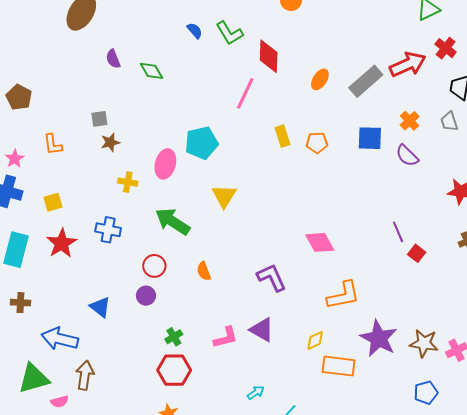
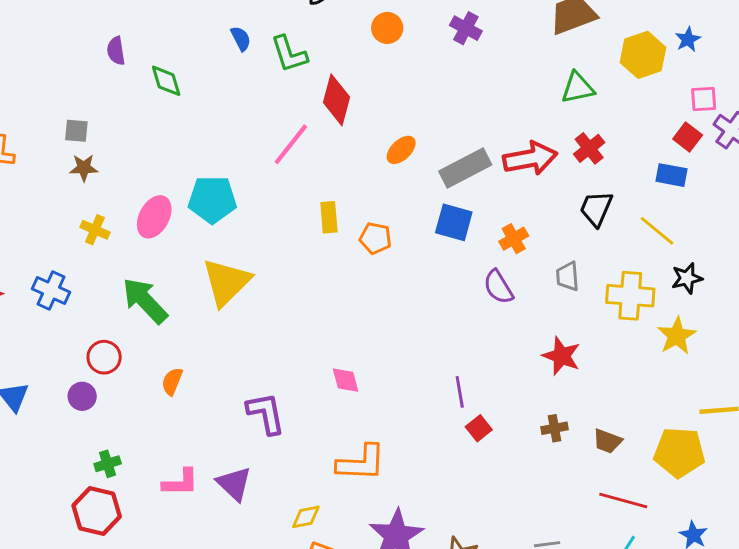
gray trapezoid: (449, 121) -> (568, 276), moved
blue square: (370, 138) -> (454, 222), moved
yellow triangle: (224, 196) -> (226, 282), size x1.4
pink diamond: (320, 242) -> (346, 380), size x0.7
orange semicircle: (204, 271) -> (172, 381), turned 30

